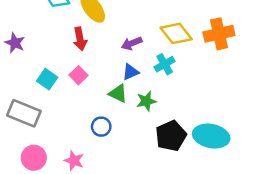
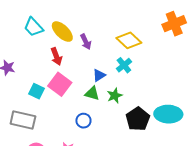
orange cross: (219, 34) -> (174, 24), moved
purple arrow: (132, 43) -> (86, 42), moved, turned -84
pink square: (79, 75) -> (60, 84), size x1.6

